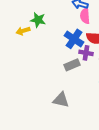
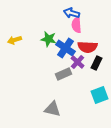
green star: (38, 20) -> (48, 39), moved
purple cross: (86, 53) -> (78, 62), turned 32

